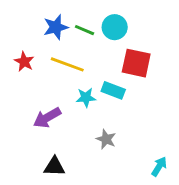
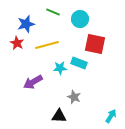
blue star: (56, 27) -> (26, 24), moved
green line: (84, 30) -> (53, 12), moved
yellow line: (67, 64) -> (47, 45), turned -35
black triangle: (54, 166) -> (59, 116), moved

